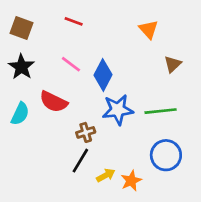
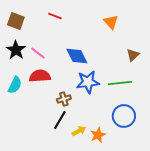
pink line: (71, 64) -> (38, 53), moved
brown triangle: (173, 64) -> (133, 55), moved
blue diamond: (103, 75) -> (77, 56), turned -55
red semicircle: (54, 102) -> (40, 76), turned 150

